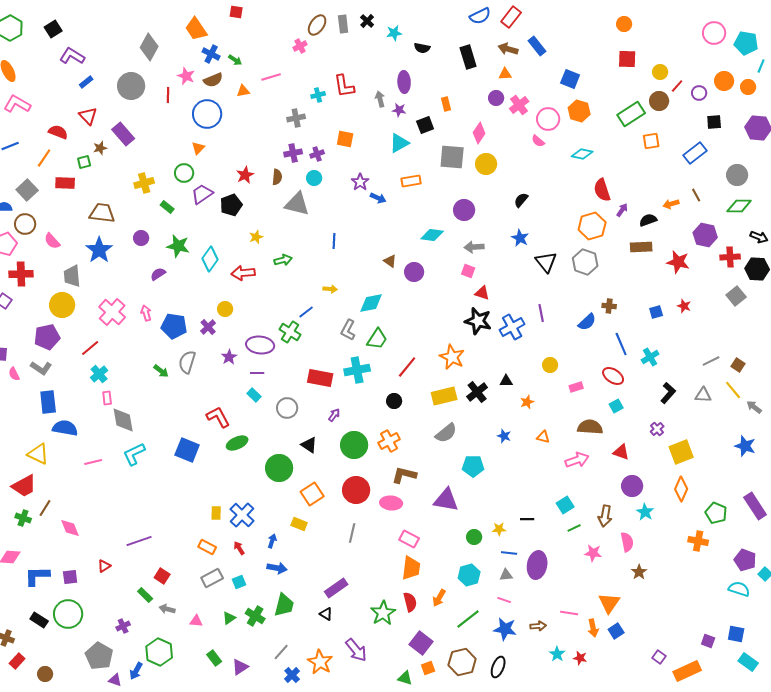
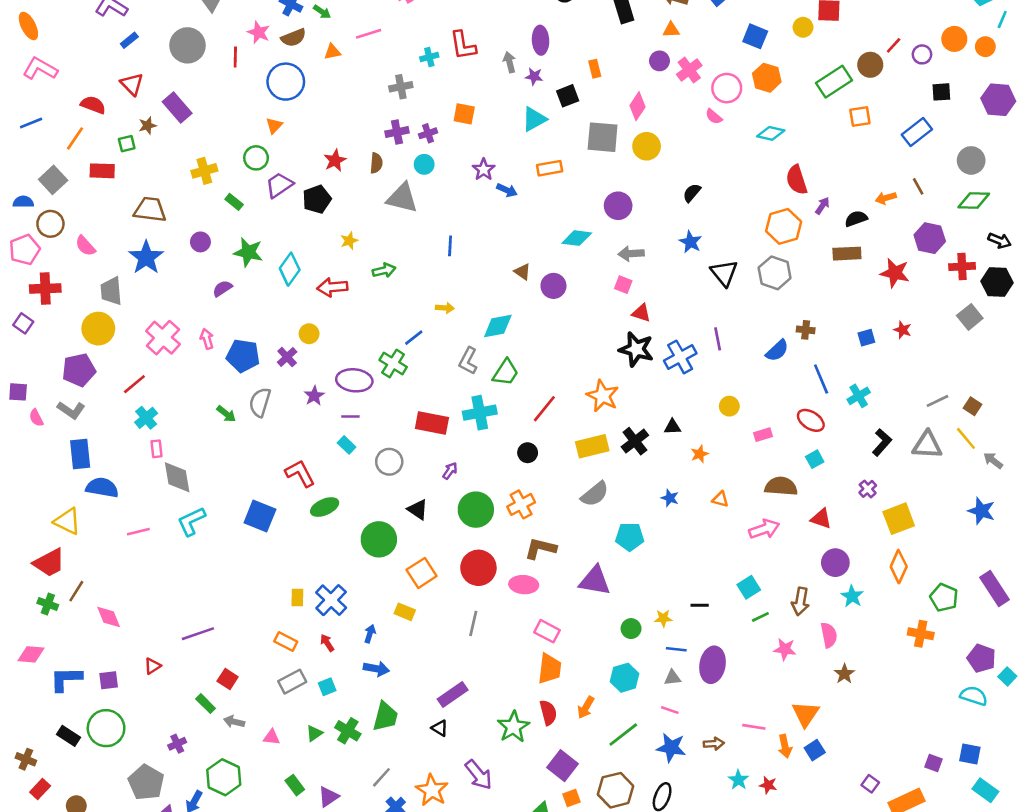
yellow circle: (660, 72) -> (803, 27), moved
gray triangle: (703, 395) -> (927, 445), size x1.4

